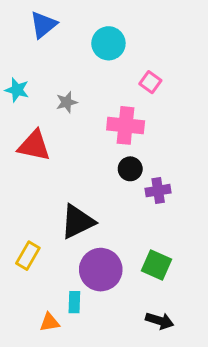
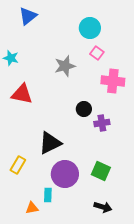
cyan circle: (108, 43) -> (90, 28), moved
gray star: (67, 102) -> (65, 66), moved, size x1.5
pink cross: (126, 125) -> (113, 81), moved

